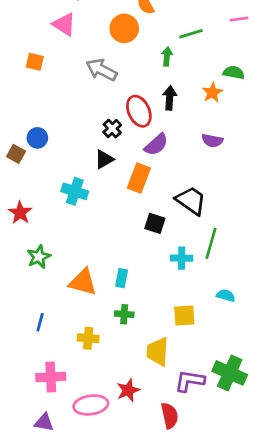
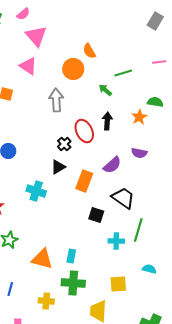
green arrow: (167, 56) -> (105, 90), turned -56
gray arrow: (101, 70) -> (56, 100), turned 60
purple semicircle: (156, 145) -> (112, 165), moved
green cross: (124, 314) -> (73, 283), size x1.6

